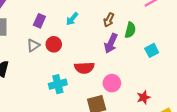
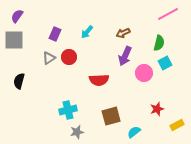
brown arrow: (109, 20) -> (123, 33), turned 40
green semicircle: (130, 30) -> (159, 43), moved
pink circle: (112, 83) -> (144, 73), moved
cyan cross: (58, 84) -> (68, 110), moved

